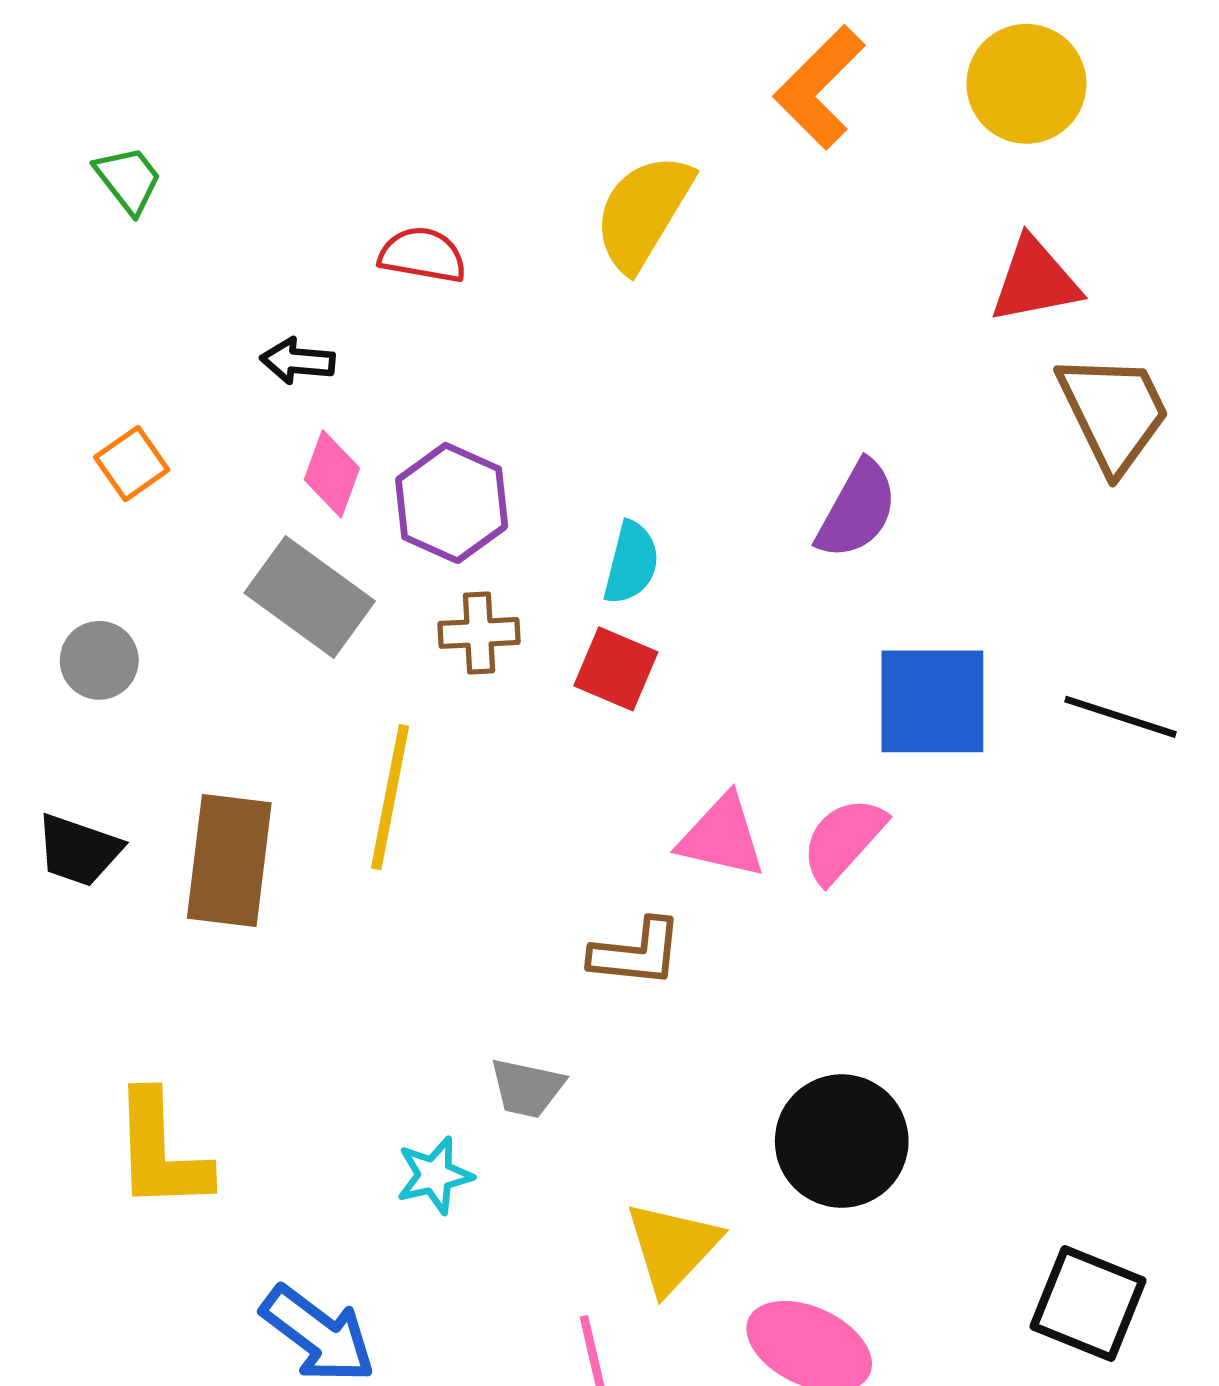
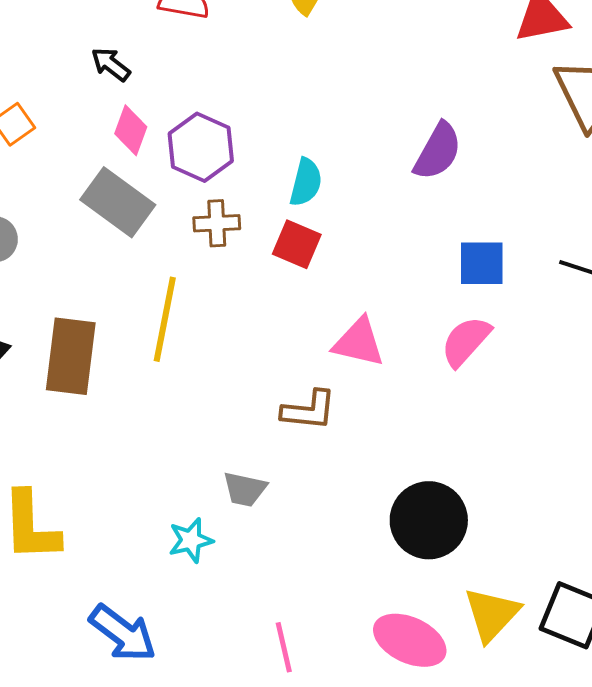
black arrow: (298, 361) -> (111, 64), turned 33
blue square: (932, 701) -> (482, 263), size x0.7
pink semicircle: (843, 840) -> (466, 341), moved
yellow triangle: (672, 1247) -> (492, 614), moved

